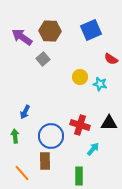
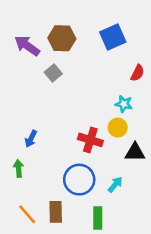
red semicircle: (111, 59) -> (137, 73), turned -96
yellow circle: (80, 77) -> (118, 128), moved
red cross: (80, 125) -> (90, 140), moved
blue circle: (51, 136) -> (79, 180), moved
brown rectangle: (45, 161) -> (56, 212), moved

